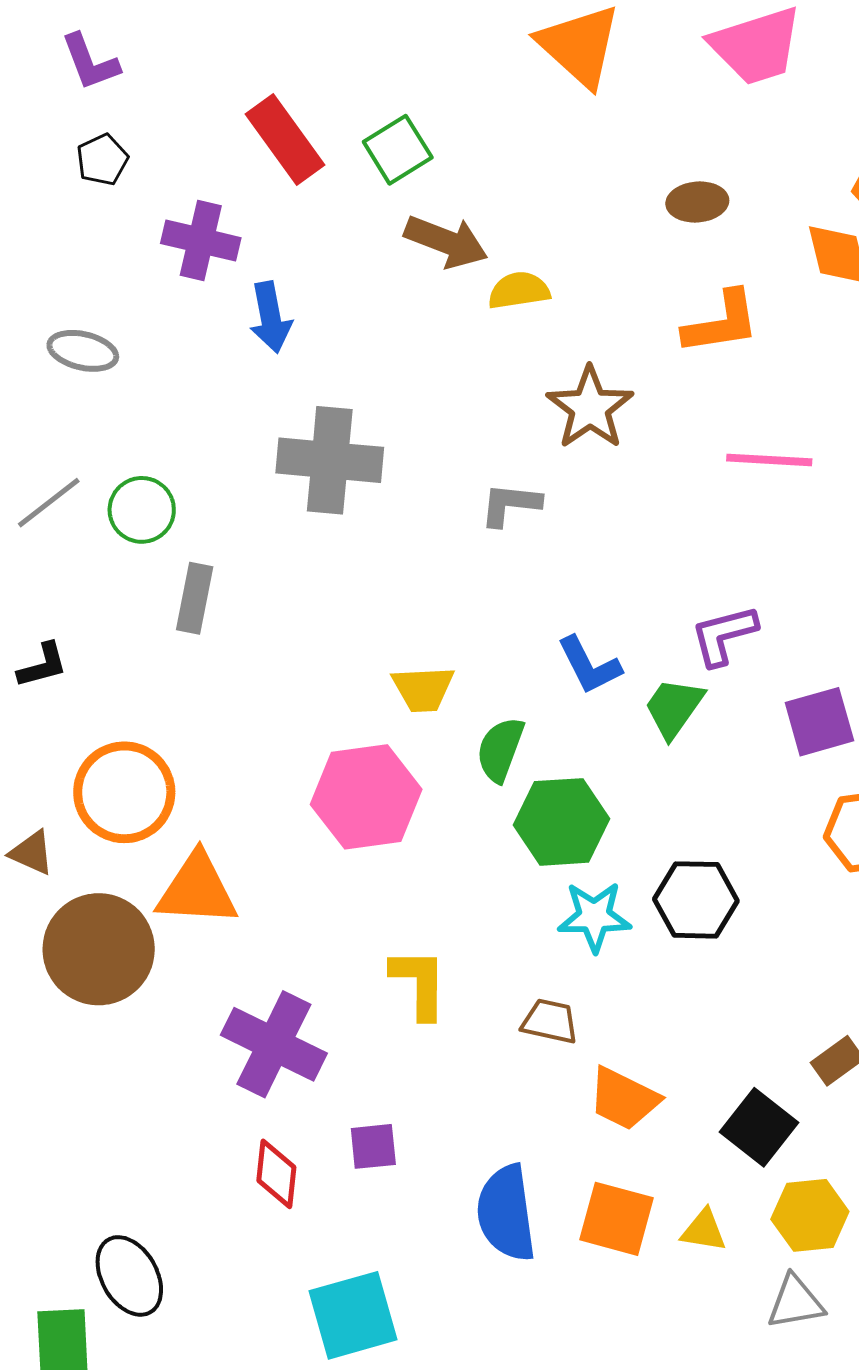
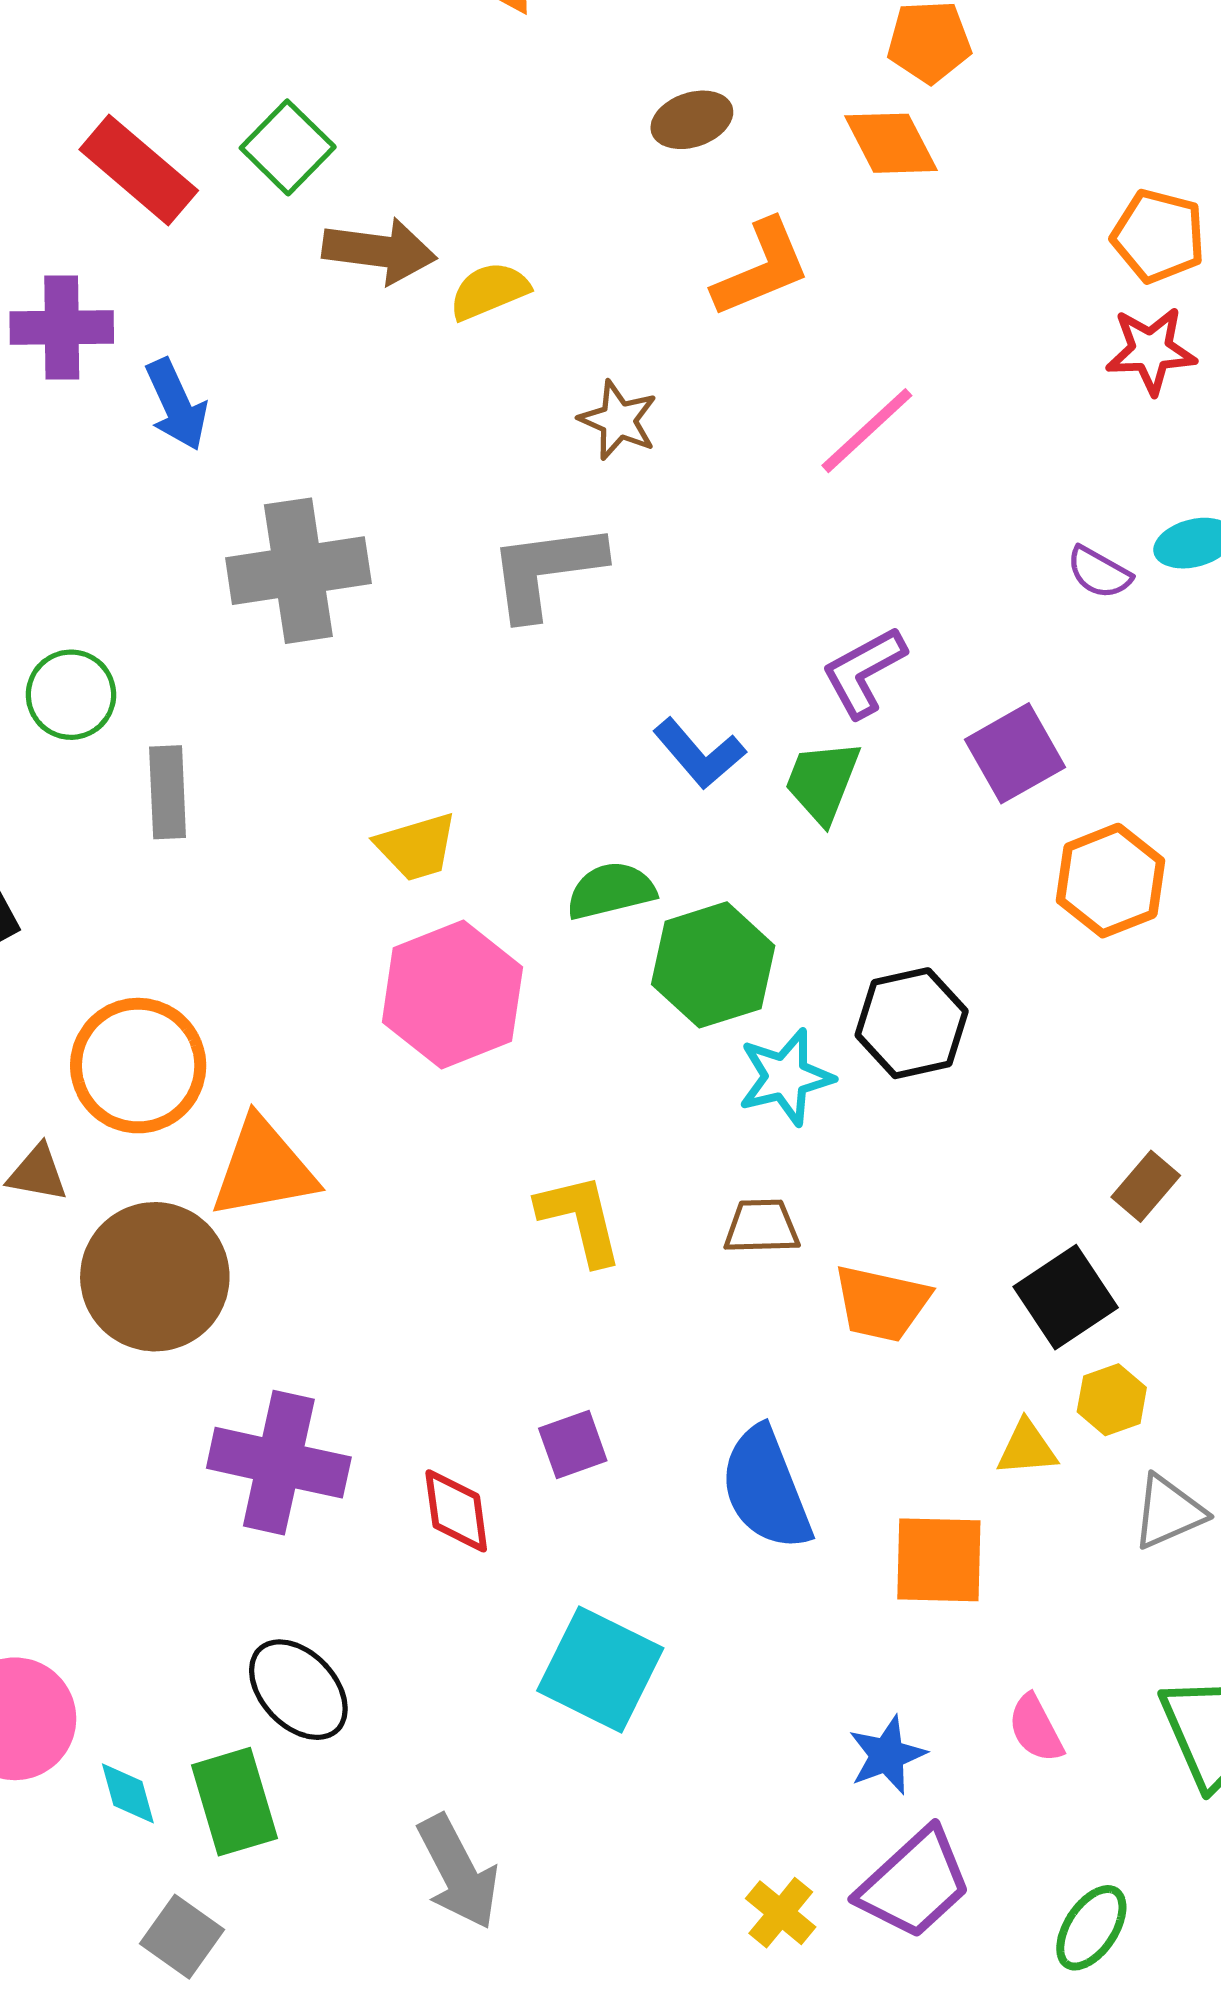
brown star: (590, 408) -> (618, 420), size x0.7
pink line: (769, 460) -> (867, 431), turned -32
gray L-shape: (510, 504) -> (546, 570), size x1.5
yellow trapezoid: (423, 689) -> (417, 847), moved
green semicircle: (500, 749) -> (611, 891), turned 70
purple cross: (274, 1044) -> (279, 1463), moved
black square: (759, 1127) -> (1066, 1297), turned 32
yellow hexagon: (810, 1215) -> (1112, 1400), moved, size x0.7
orange square: (616, 1219) -> (939, 1560), moved
cyan square: (353, 1315) -> (600, 1669), turned -34

